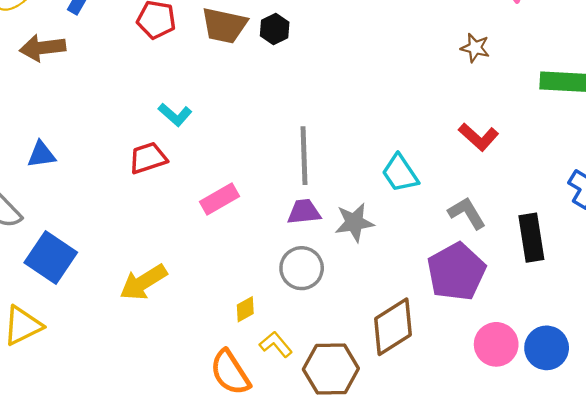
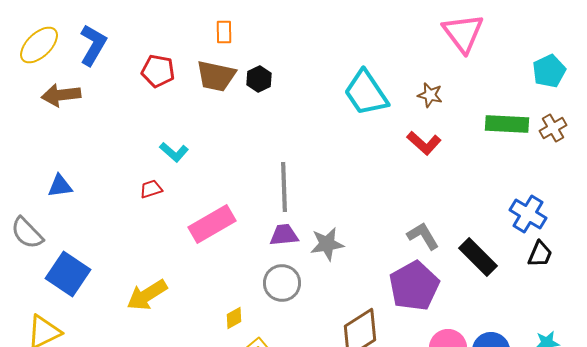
red L-shape: (479, 137) -> (424, 143), moved
red trapezoid: (148, 158) -> (151, 189), size x0.7
cyan trapezoid: (400, 173) -> (366, 93), moved, size x1.4
pink rectangle: (220, 199) -> (212, 224), size x1.4
black rectangle: (531, 238) -> (478, 257), turned -36

